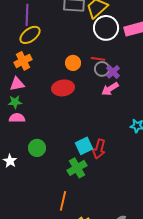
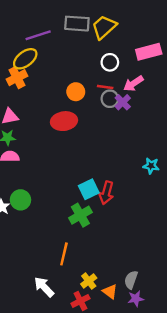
purple line: (27, 15) -> (38, 35), moved, turned 70
white circle: (106, 28) -> (110, 62), moved, size x0.6
orange cross: (23, 61) -> (17, 78), moved
pink arrow: (110, 89) -> (133, 83), moved
green circle: (37, 148) -> (20, 200), moved

